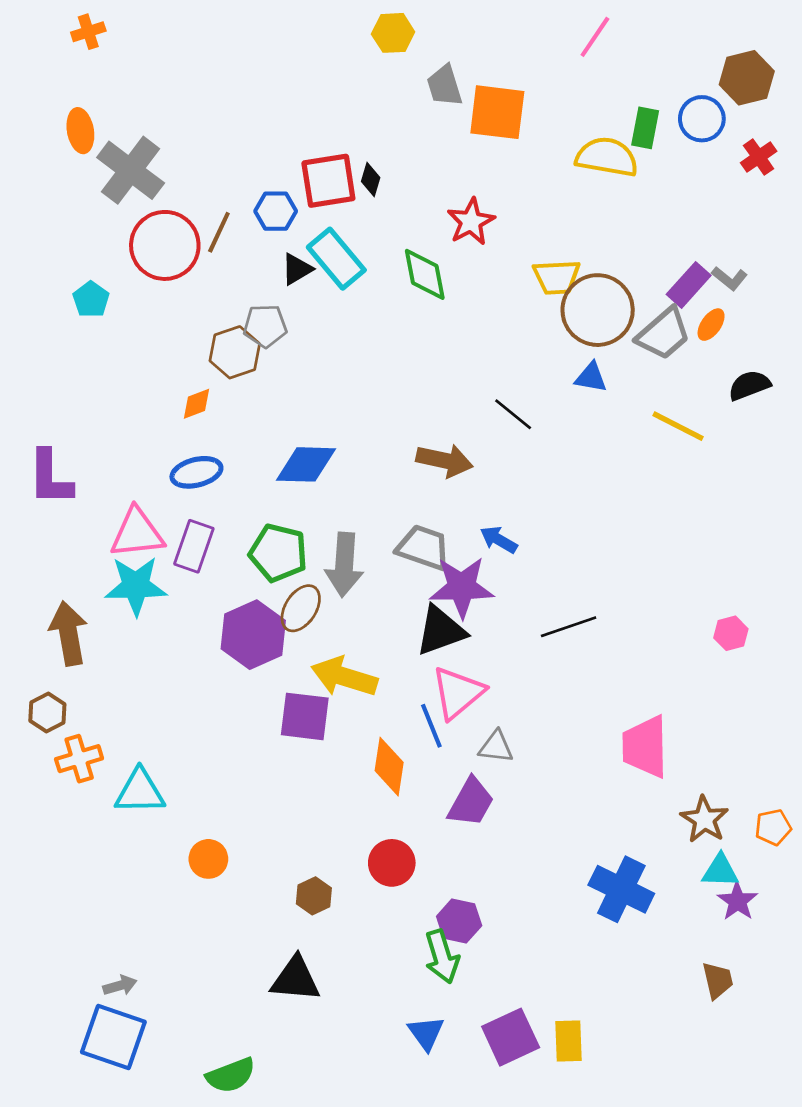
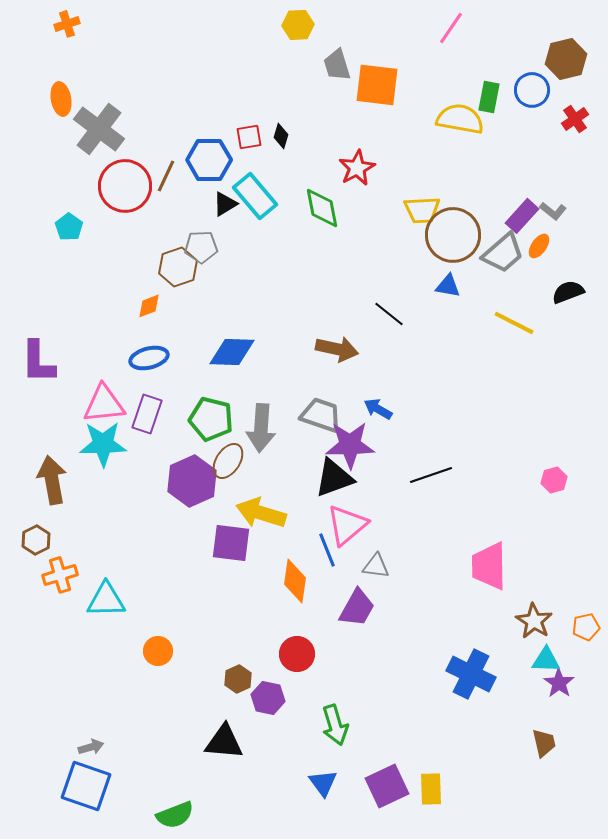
red square: (328, 181) -> (249, 137), size x0.6
blue hexagon: (276, 211) -> (209, 160), size x1.4
purple hexagon: (459, 921) -> (268, 698), moved

